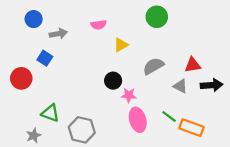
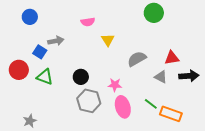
green circle: (157, 17) -> (154, 13), moved
gray arrow: (58, 34) -> (56, 41), moved
yellow triangle: (121, 45) -> (108, 40), turned -32
black circle: (113, 81) -> (81, 77), moved
green triangle: (50, 113) -> (45, 77), moved
gray hexagon: (82, 130) -> (89, 101), moved

